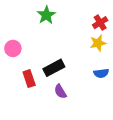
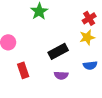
black rectangle: (54, 68) -> (58, 51), moved
purple semicircle: (60, 92) -> (61, 75), moved, turned -56

